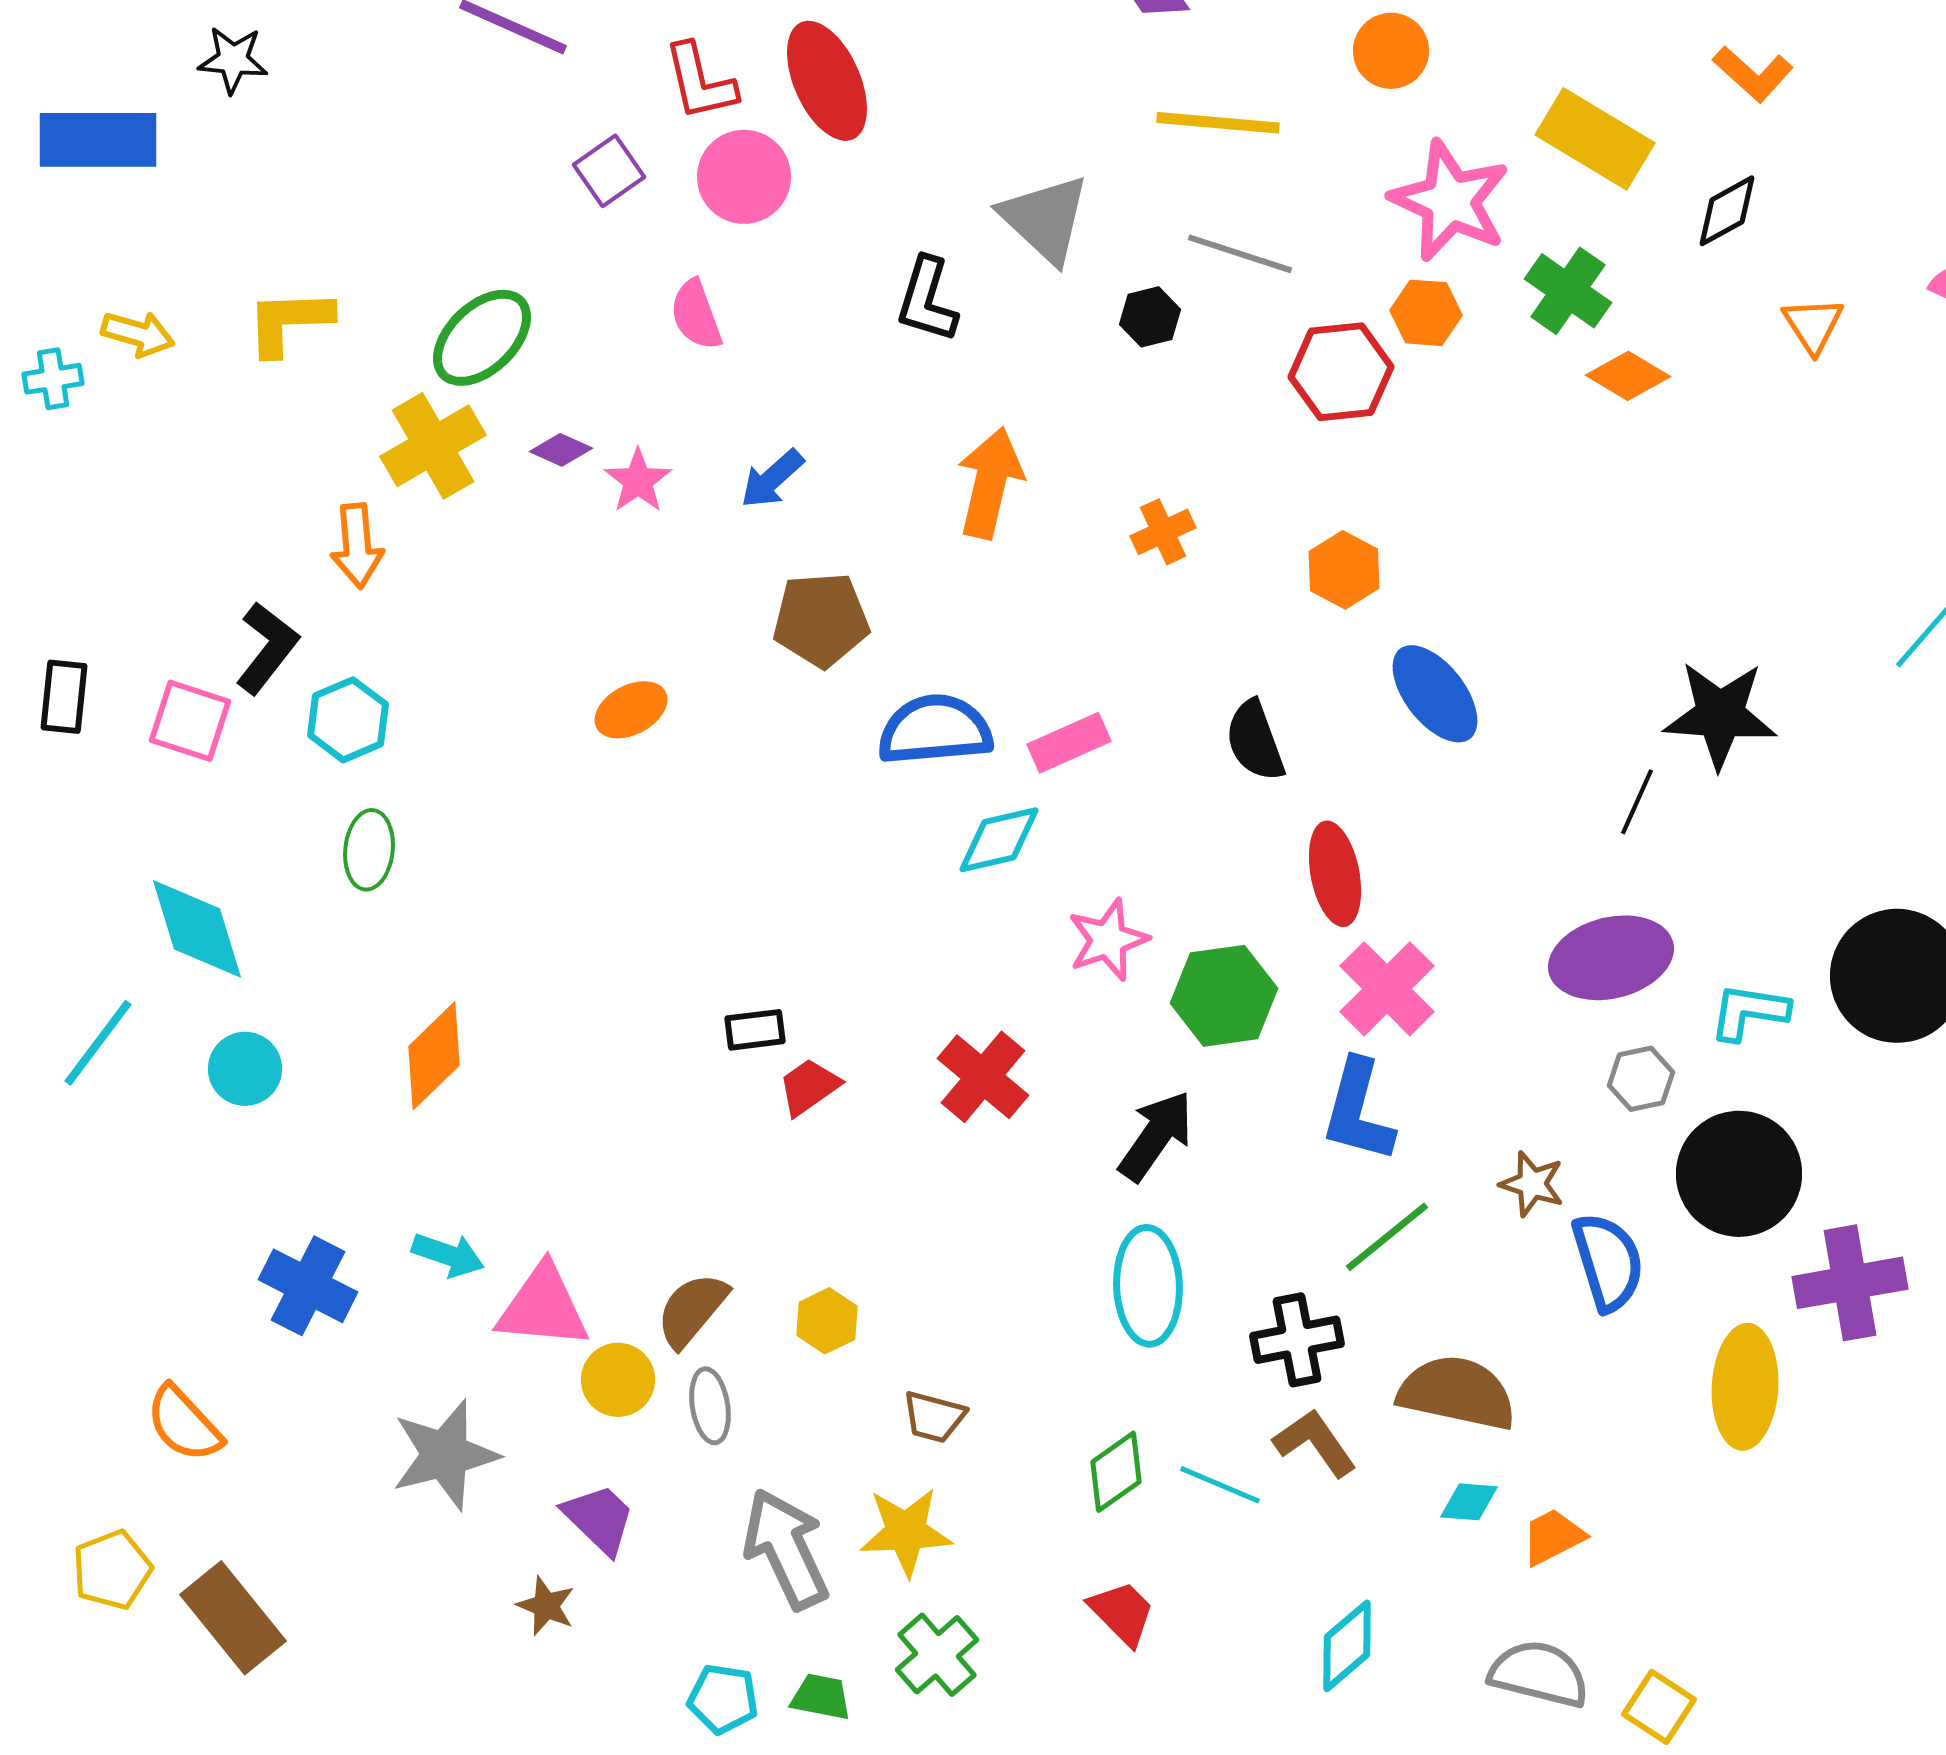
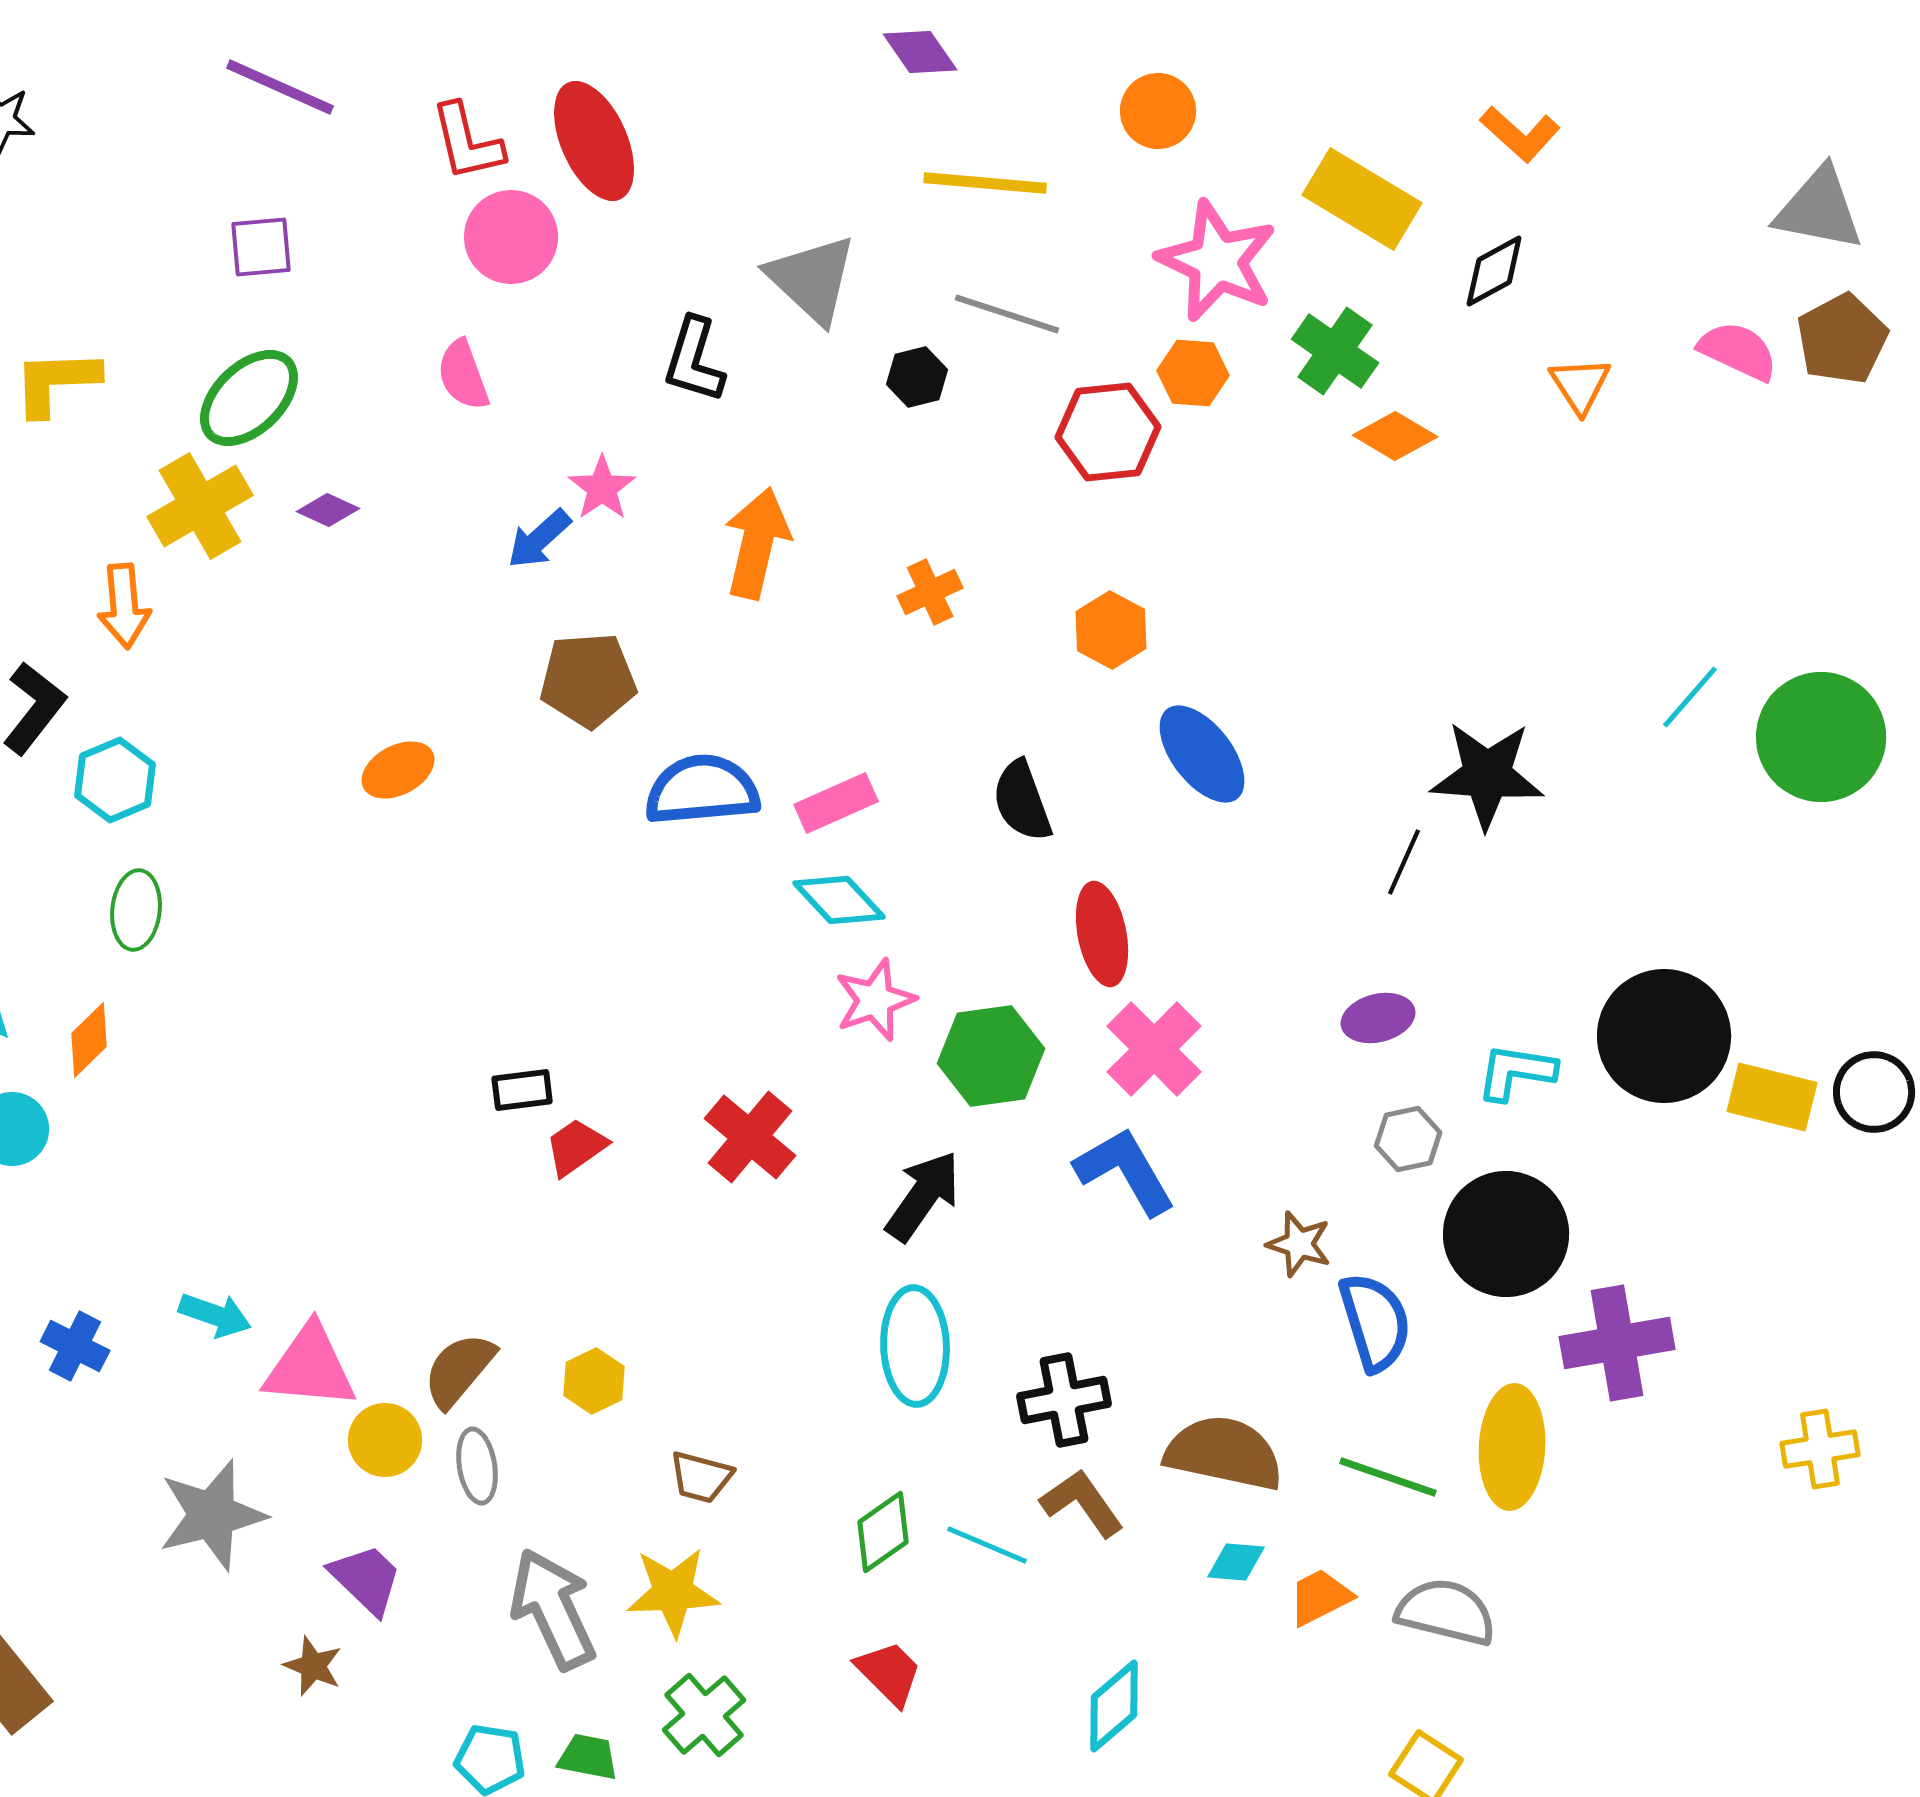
purple square: (609, 171) -> (261, 247), moved, turned 30
pink star: (638, 481) -> (602, 488), moved
cyan diamond: (999, 840) -> (839, 900), moved, turned 60
purple ellipse: (1611, 958) -> (1378, 1018), size x0.6
orange diamond: (434, 1056) -> (89, 1040), moved, size x0.7
blue L-shape: (1358, 1111) -> (1125, 1171), turned 135
green line: (1387, 1237) -> (1388, 1477), moved, turned 58
blue cross: (308, 1286) -> (75, 1346), size x0.7
gray semicircle: (1539, 1674) -> (1446, 1612), moved

